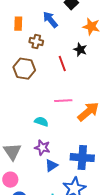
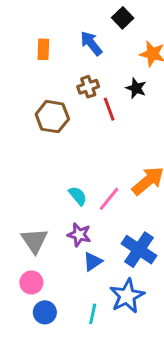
brown cross: (36, 42) -> (88, 87), moved, turned -32
pink line: (63, 101) -> (109, 199), moved, turned -48
cyan semicircle: (41, 122) -> (78, 196), turned 32
blue cross: (82, 158) -> (139, 250), turned 30

